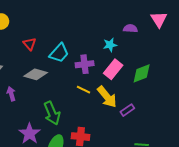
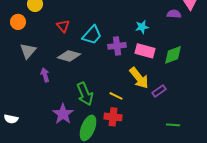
purple semicircle: (130, 29) -> (174, 14), moved
pink rectangle: (113, 69) -> (145, 51), turned 66
yellow line: (84, 90) -> (116, 96), moved

